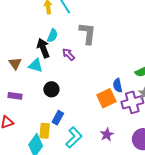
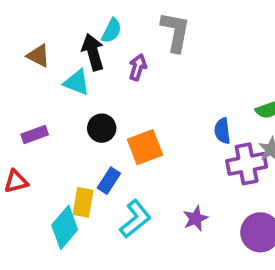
purple arrow: (68, 54) -> (138, 67), turned 56
brown triangle: (15, 63) -> (38, 56), moved, turned -32
purple rectangle: (15, 96) -> (35, 135), turned -32
orange square: (106, 98) -> (145, 147), moved

